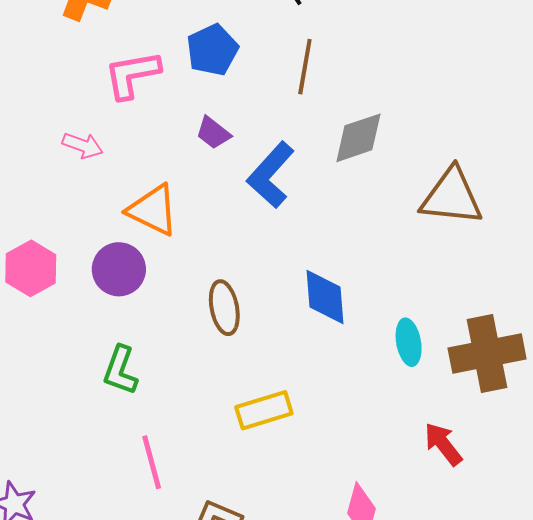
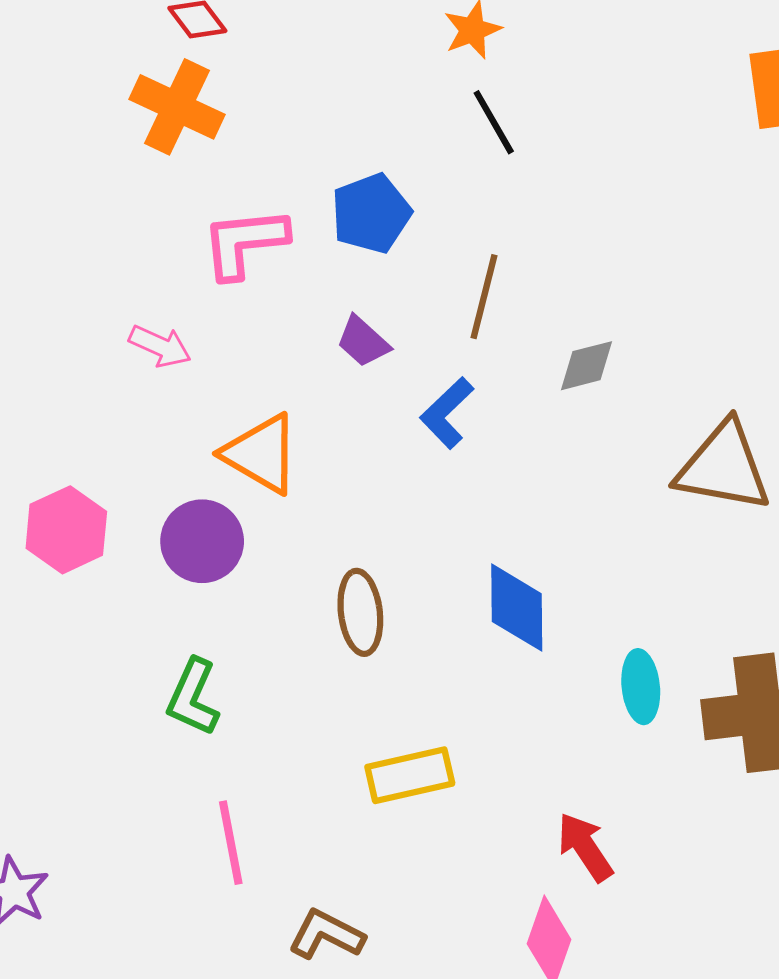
brown line: (305, 67) -> (484, 297), moved
gray diamond: (358, 138) -> (587, 366), size x0.7
blue L-shape: (271, 175) -> (447, 413), size x0.7
red arrow: (443, 444) -> (585, 847), moved

